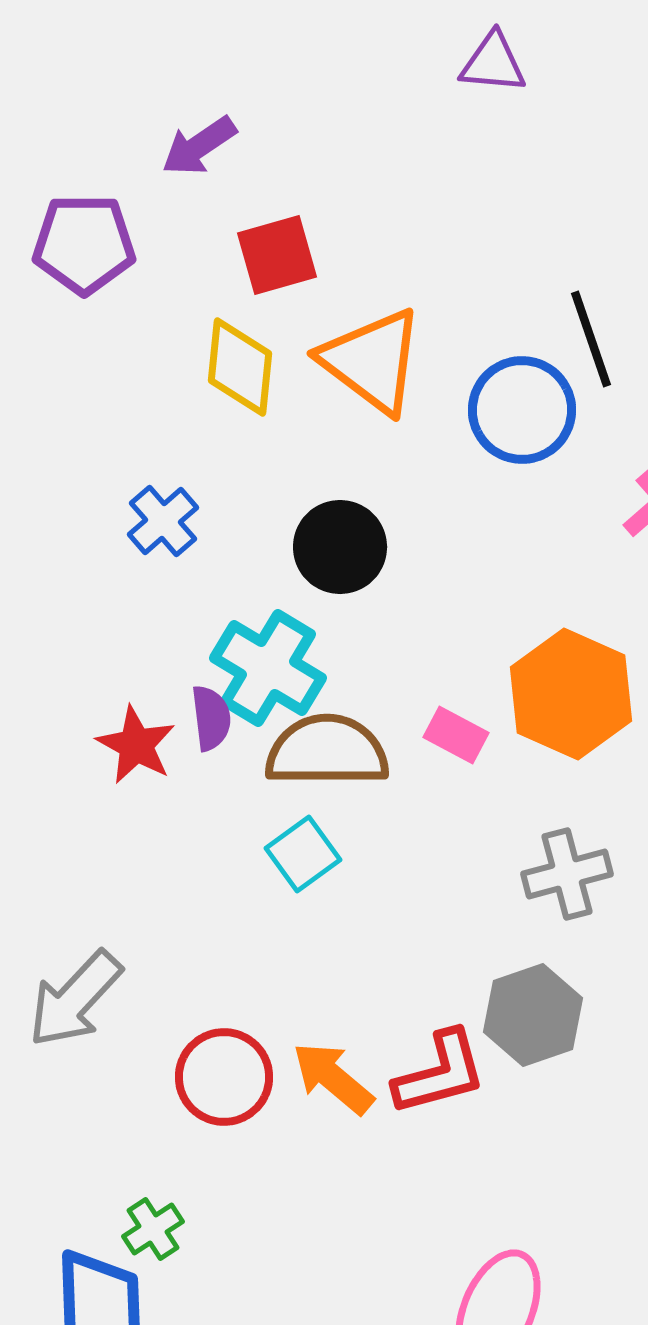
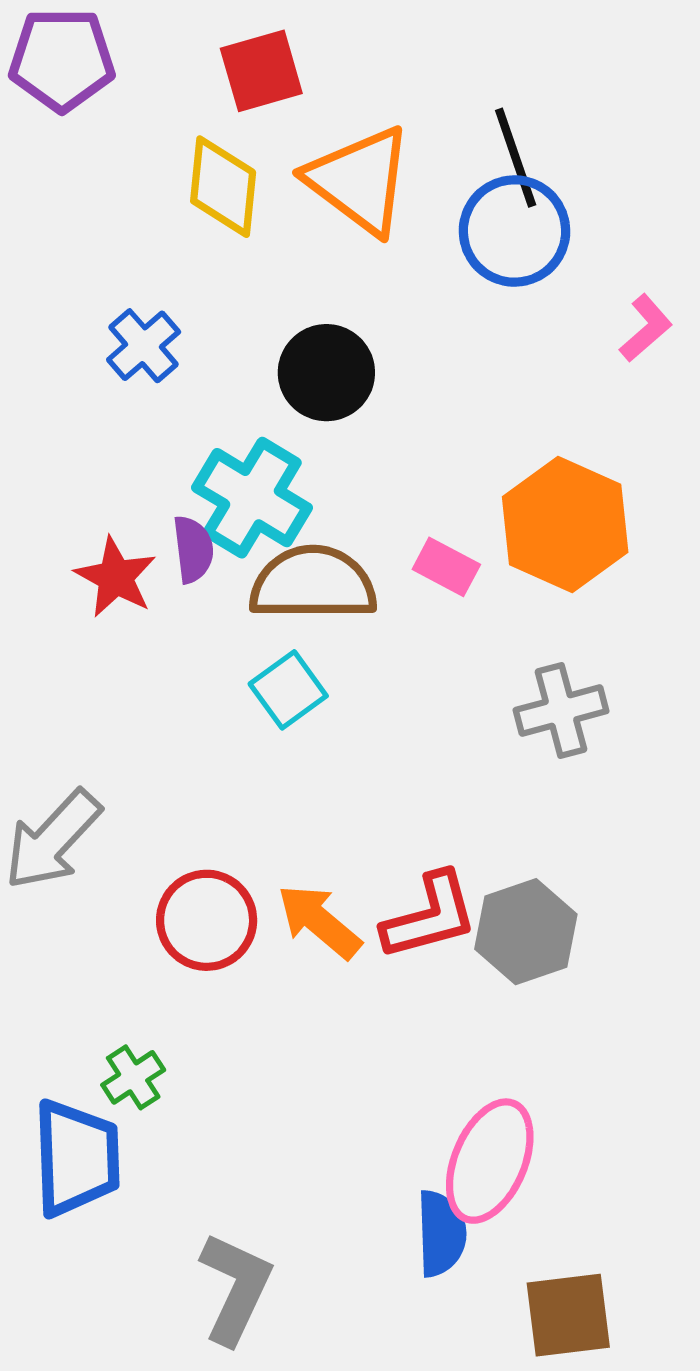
black line: (591, 339) -> (516, 158), moved
gray hexagon: (533, 1015) -> (526, 932), moved

